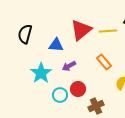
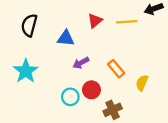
red triangle: (81, 30) -> (95, 21), size x0.6
orange rectangle: (104, 62) -> (116, 69), moved
cyan star: (41, 73) -> (26, 71), moved

